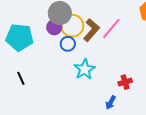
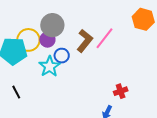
yellow circle: (72, 26) -> (28, 40), moved
cyan star: (85, 69) -> (49, 66), moved

